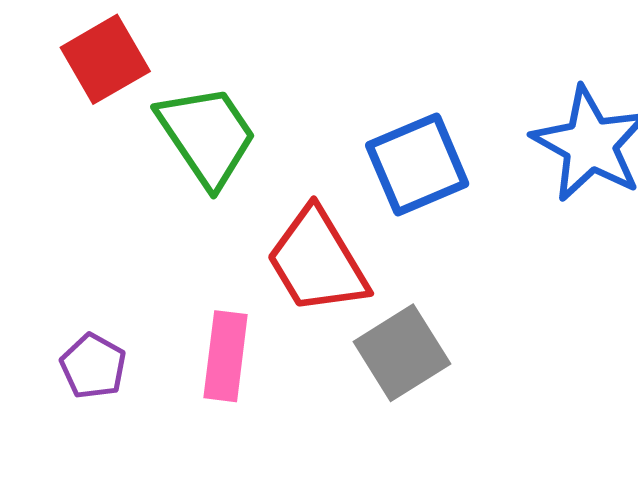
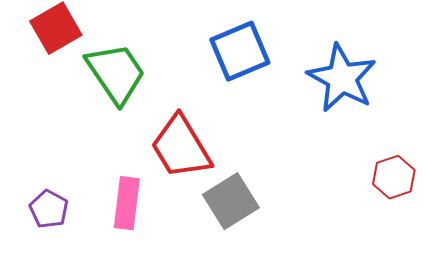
blue square: (417, 164) -> (240, 51), moved

